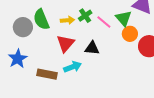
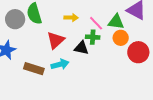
green cross: (85, 16) -> (93, 37), moved, turned 32
green triangle: (124, 18) -> (116, 22), turned -48
yellow arrow: (67, 20) -> (71, 18), moved

